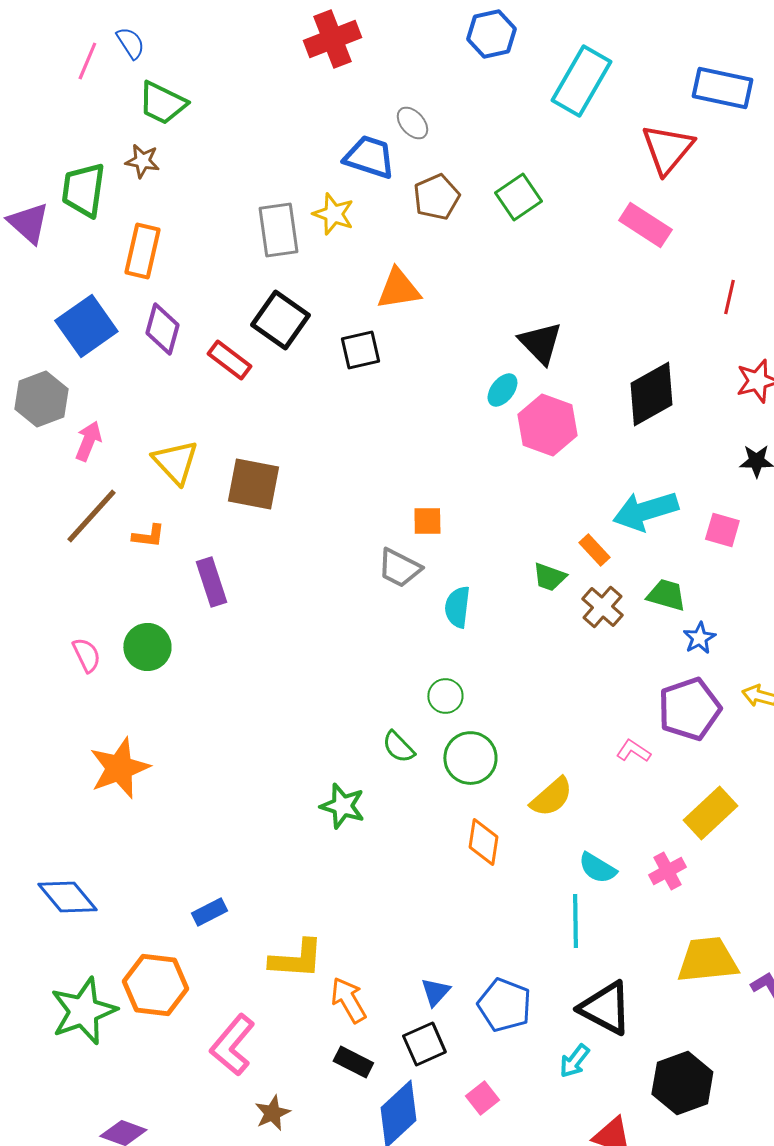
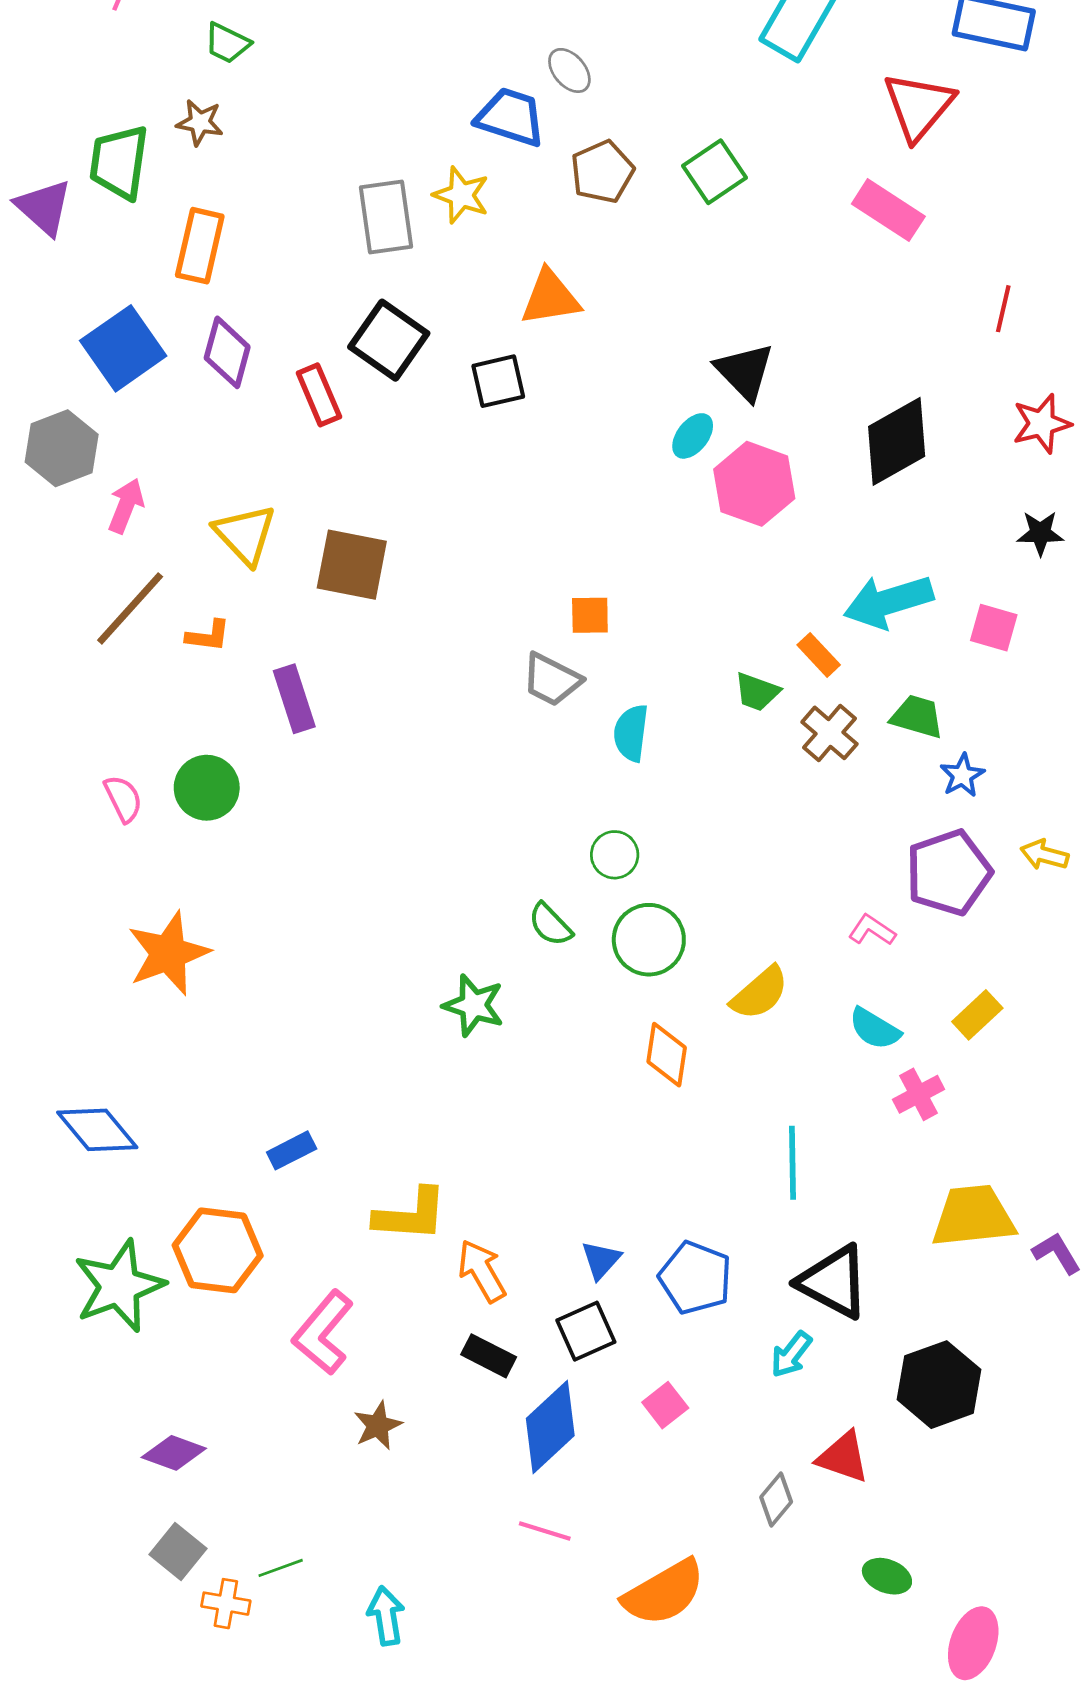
green trapezoid: (162, 103) -> (227, 43), size x0.7
red rectangle: (229, 360) -> (319, 395), turned 30
yellow rectangle: (710, 813) -> (977, 1015), size x0.7
cyan semicircle: (597, 868) -> (875, 1029), moved

